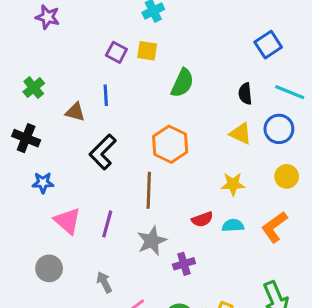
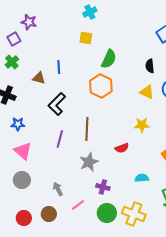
purple star: (48, 17) -> (29, 22), moved
purple square: (116, 52) -> (14, 39), moved, turned 32
orange hexagon: (170, 144) -> (101, 86), moved
pink triangle: (67, 221) -> (23, 151), moved
purple line: (107, 224) -> (60, 139), moved
cyan semicircle: (233, 225) -> (142, 178), moved
purple cross: (184, 264) -> (103, 187), moved, turned 32

